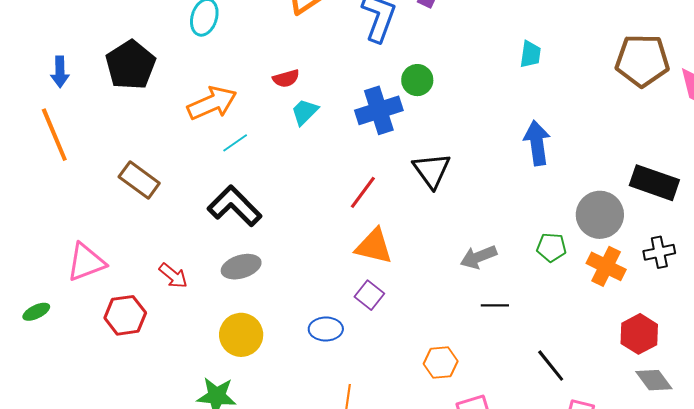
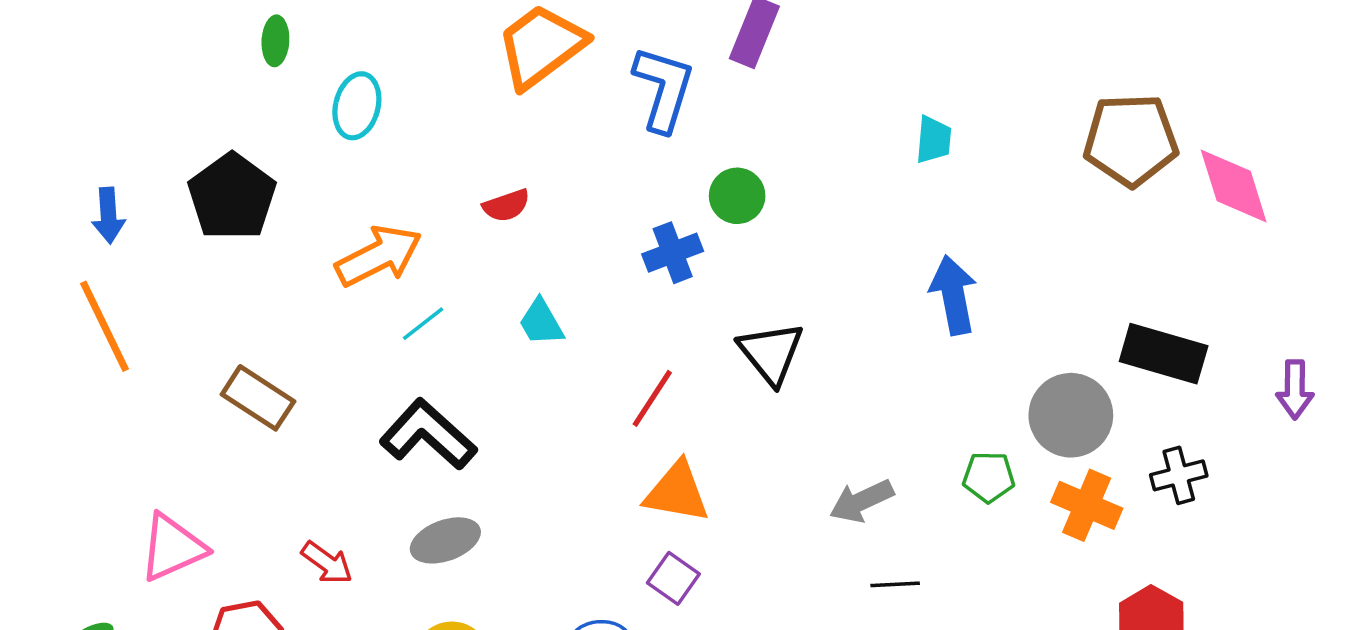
blue cross: (379, 110) -> (673, 253), size x0.7
cyan trapezoid: (305, 112) -> (541, 322), moved, turned -72

